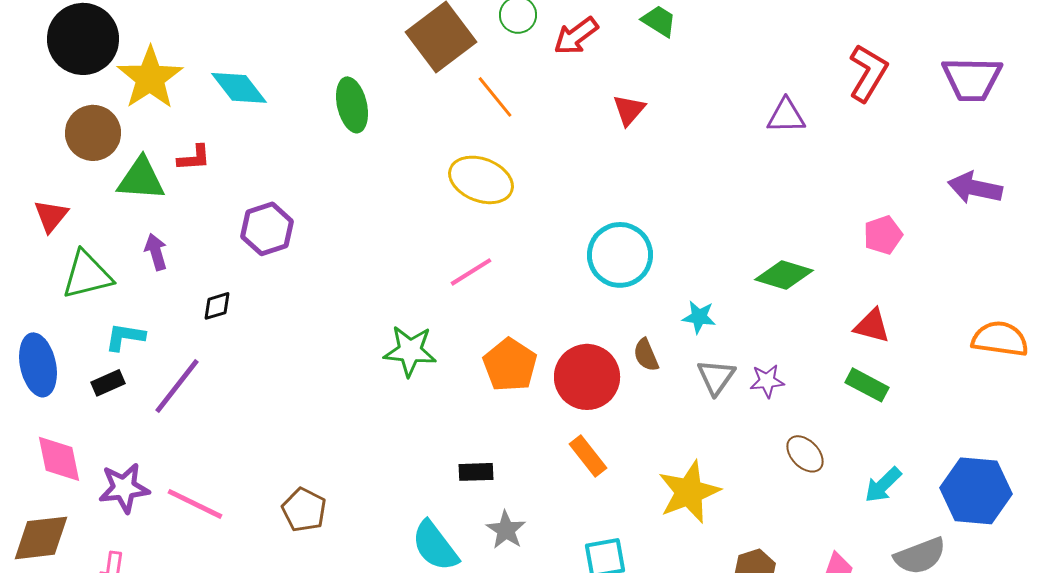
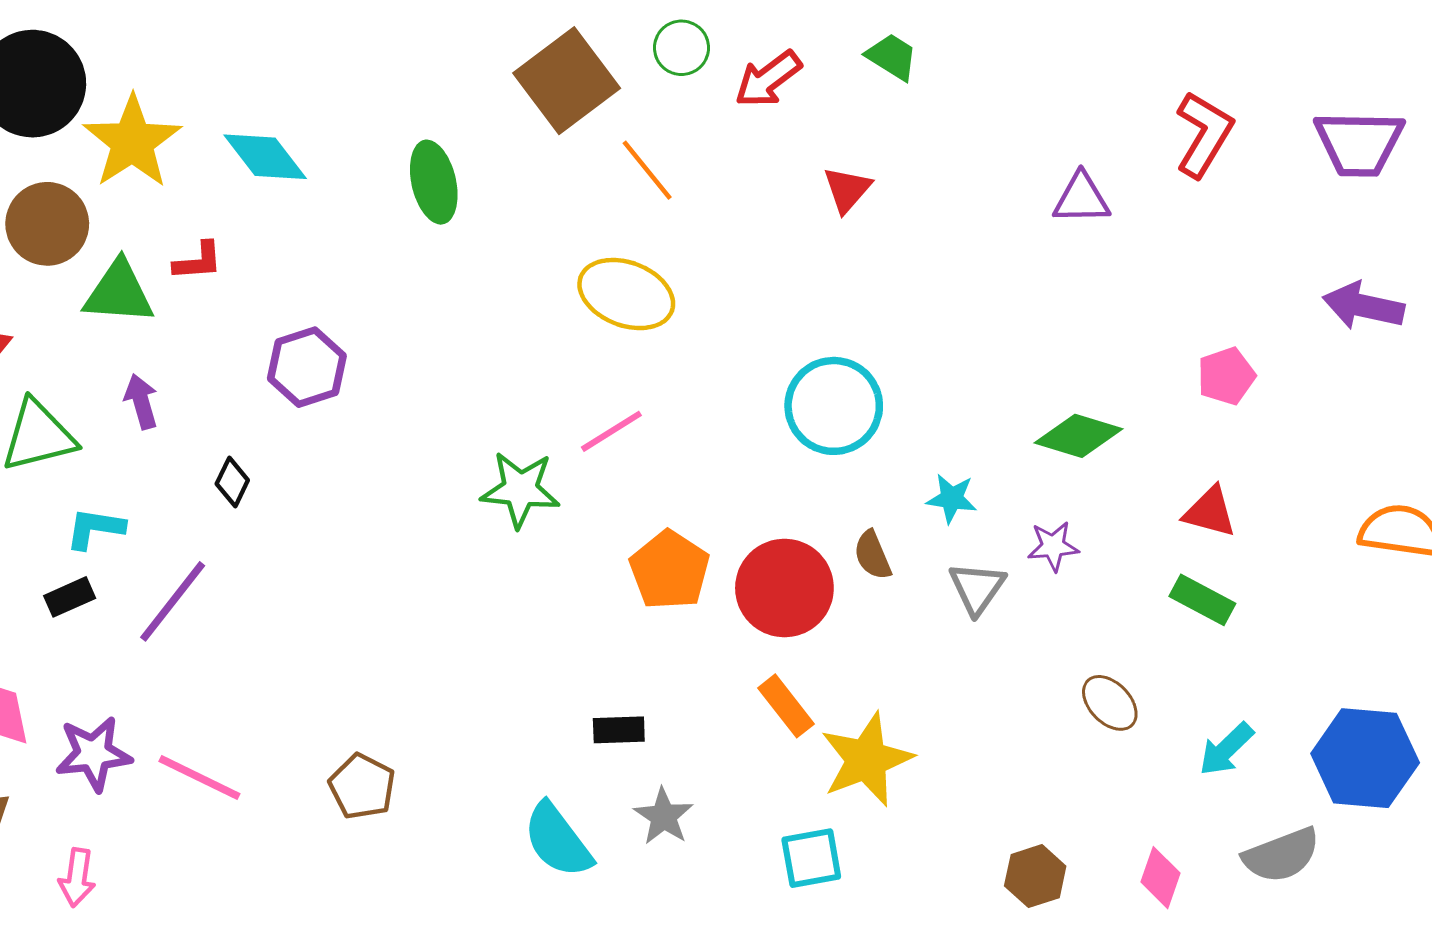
black diamond: (217, 306) -> (232, 482), turned -48
green star: (410, 351) -> (520, 490), moved
purple star: (767, 381) -> (1053, 546), moved
yellow star: (689, 492) -> (867, 760), moved

